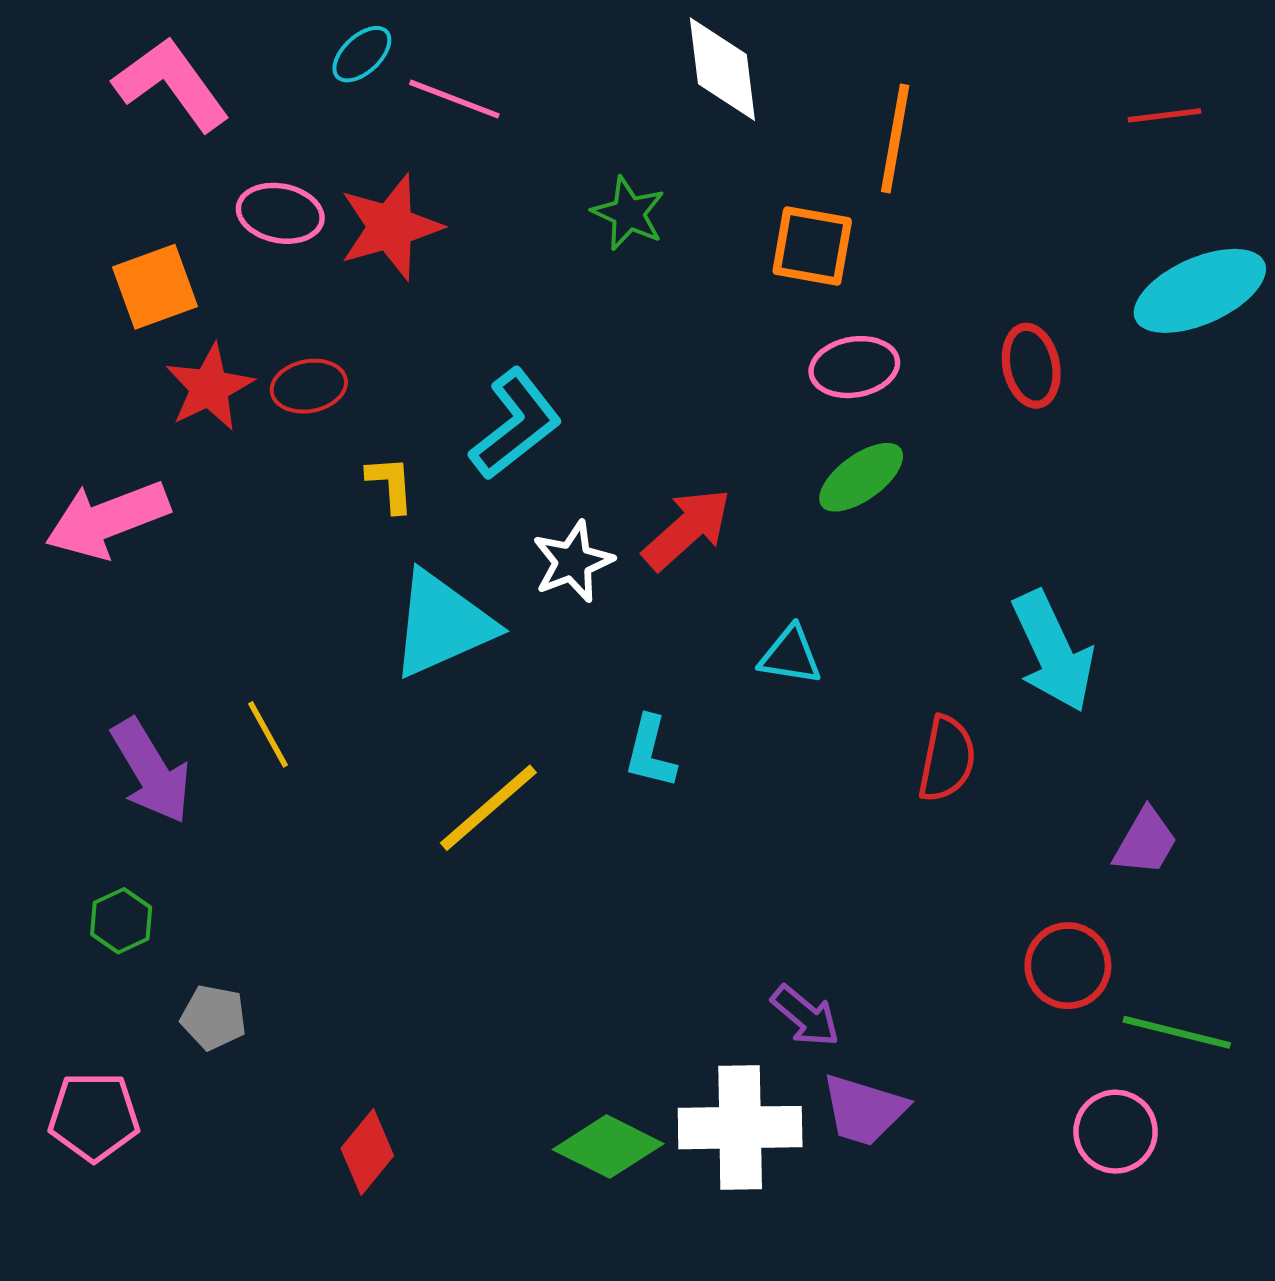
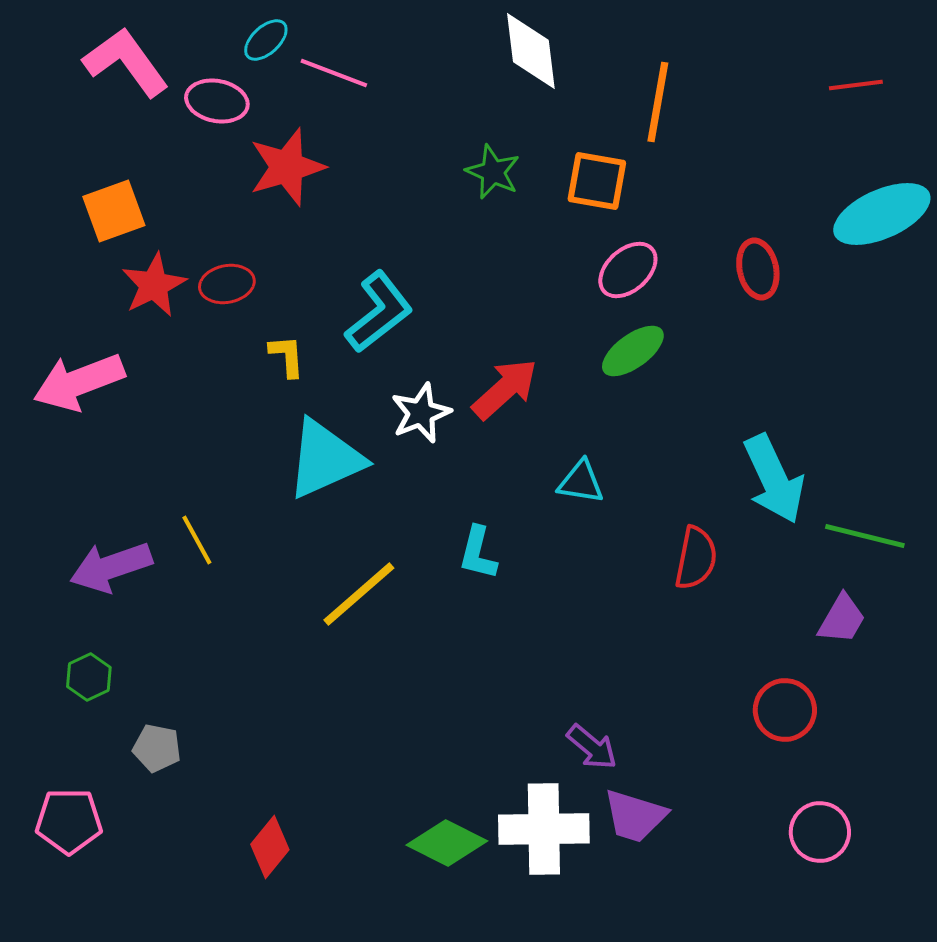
pink ellipse: (280, 213) -> (217, 101), moved
green star: (629, 213) -> (493, 172), moved
pink ellipse: (854, 367) -> (628, 270), turned -32
purple arrow: (151, 771) -> (111, 567), turned 102
green line: (1177, 1032) -> (865, 536), moved

